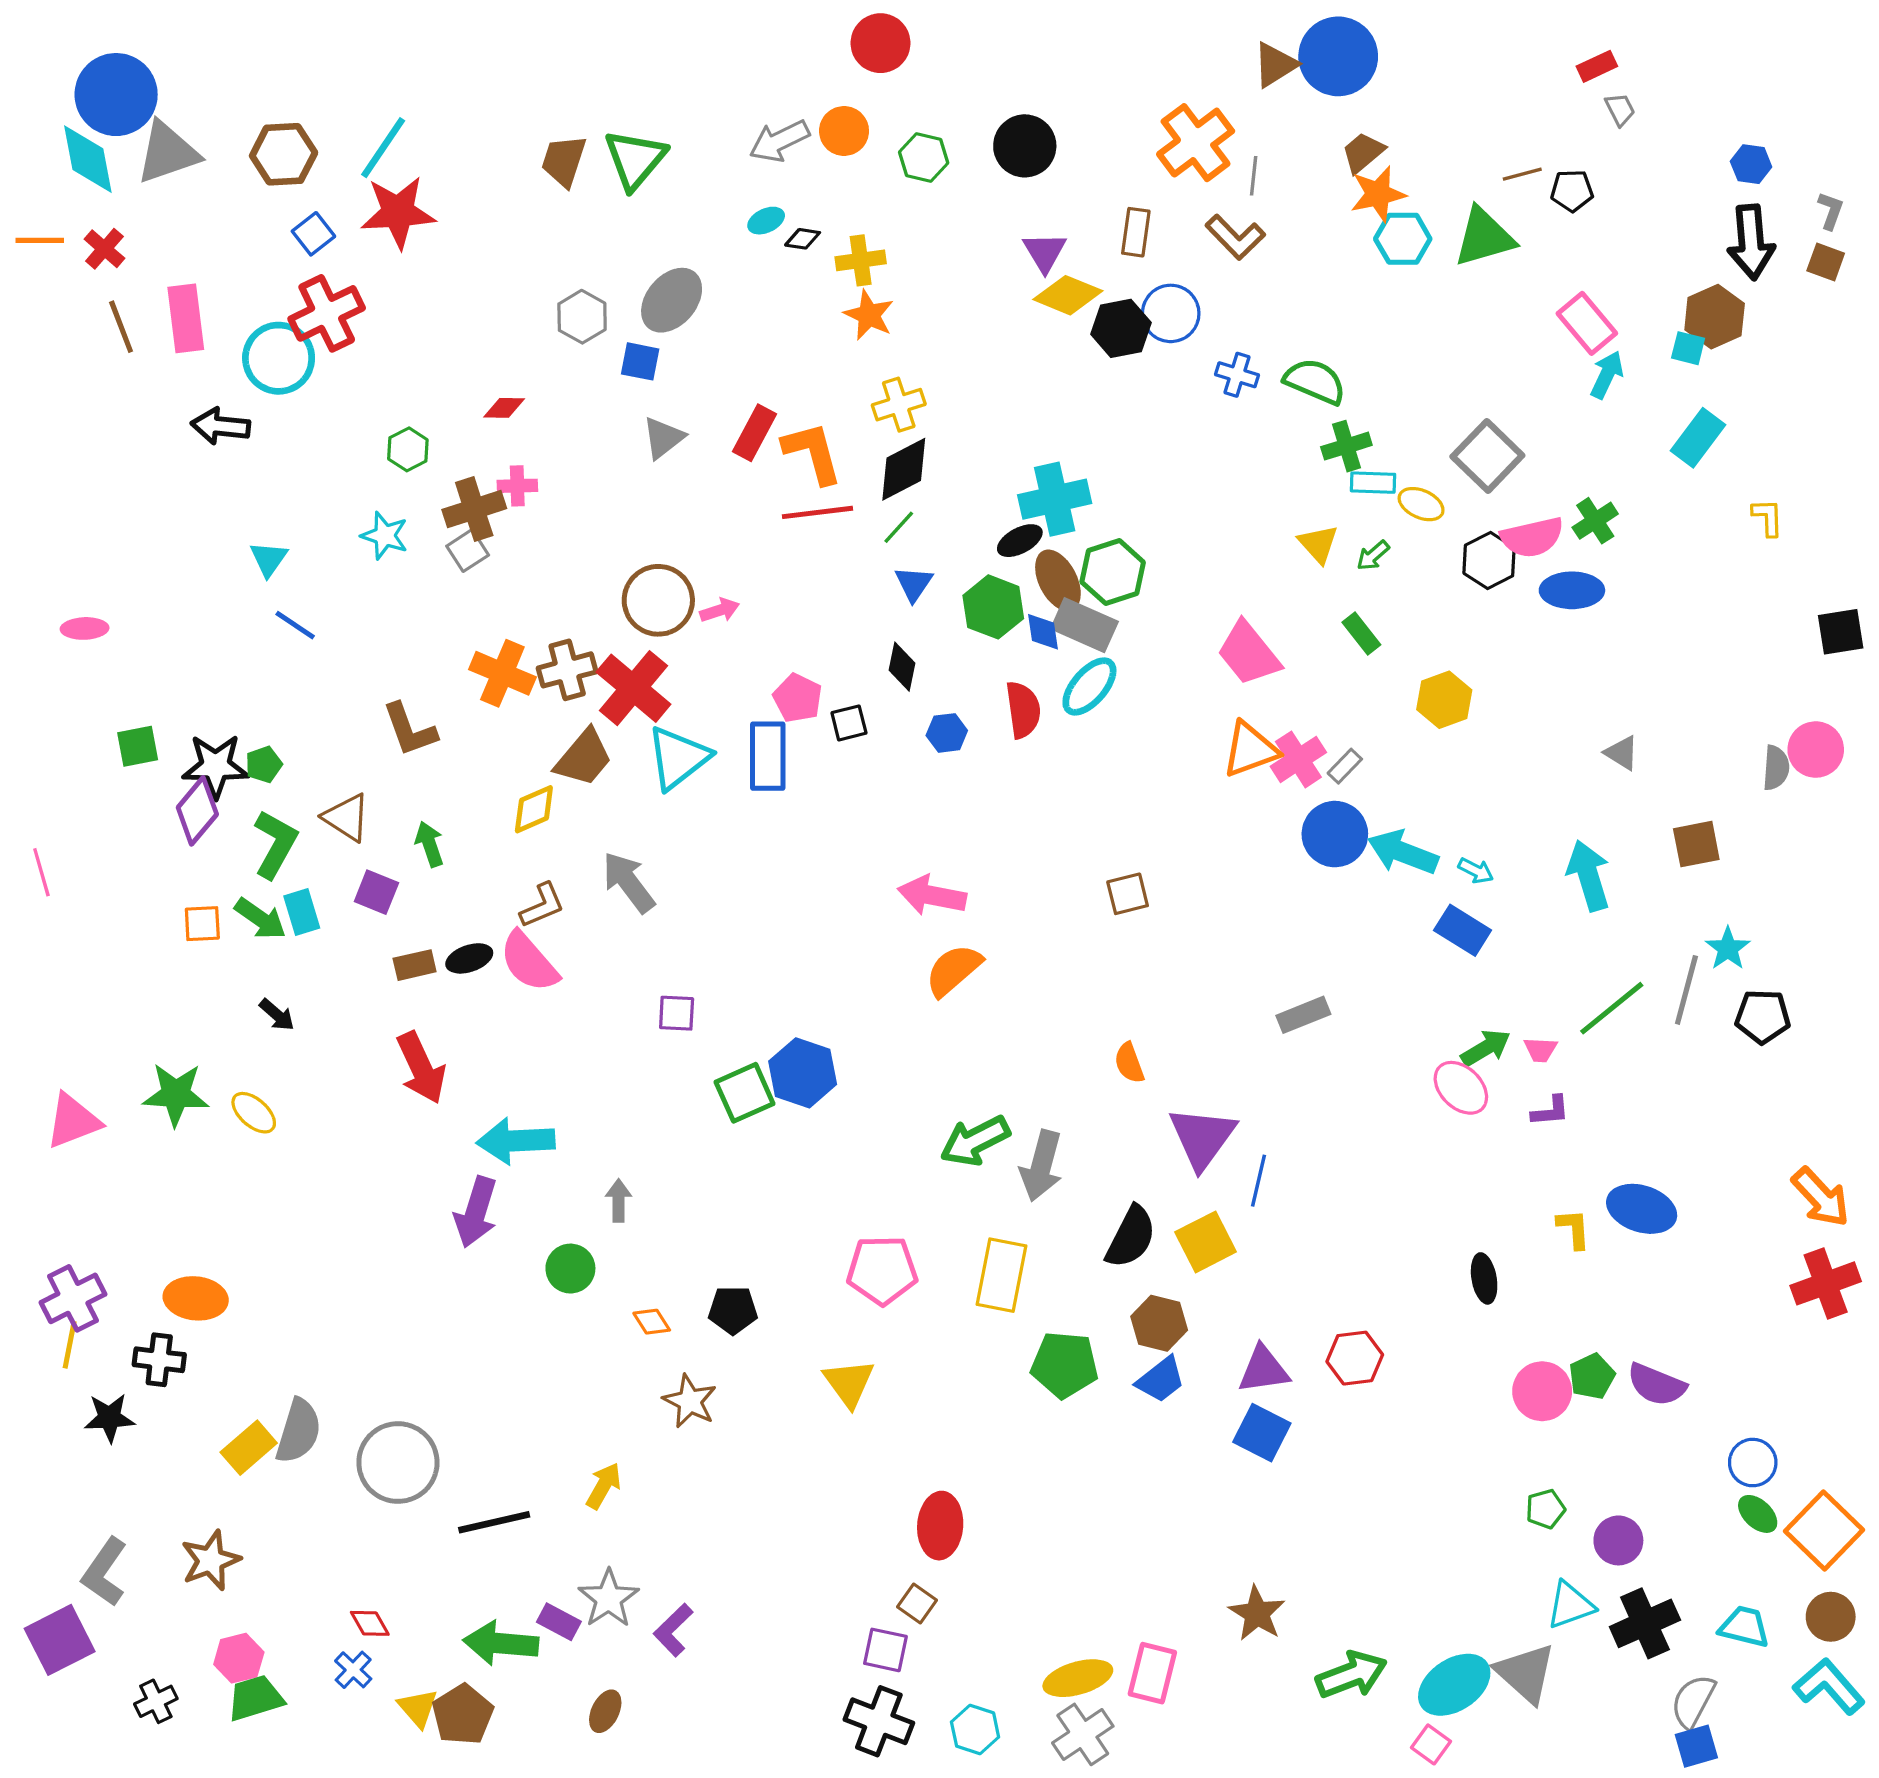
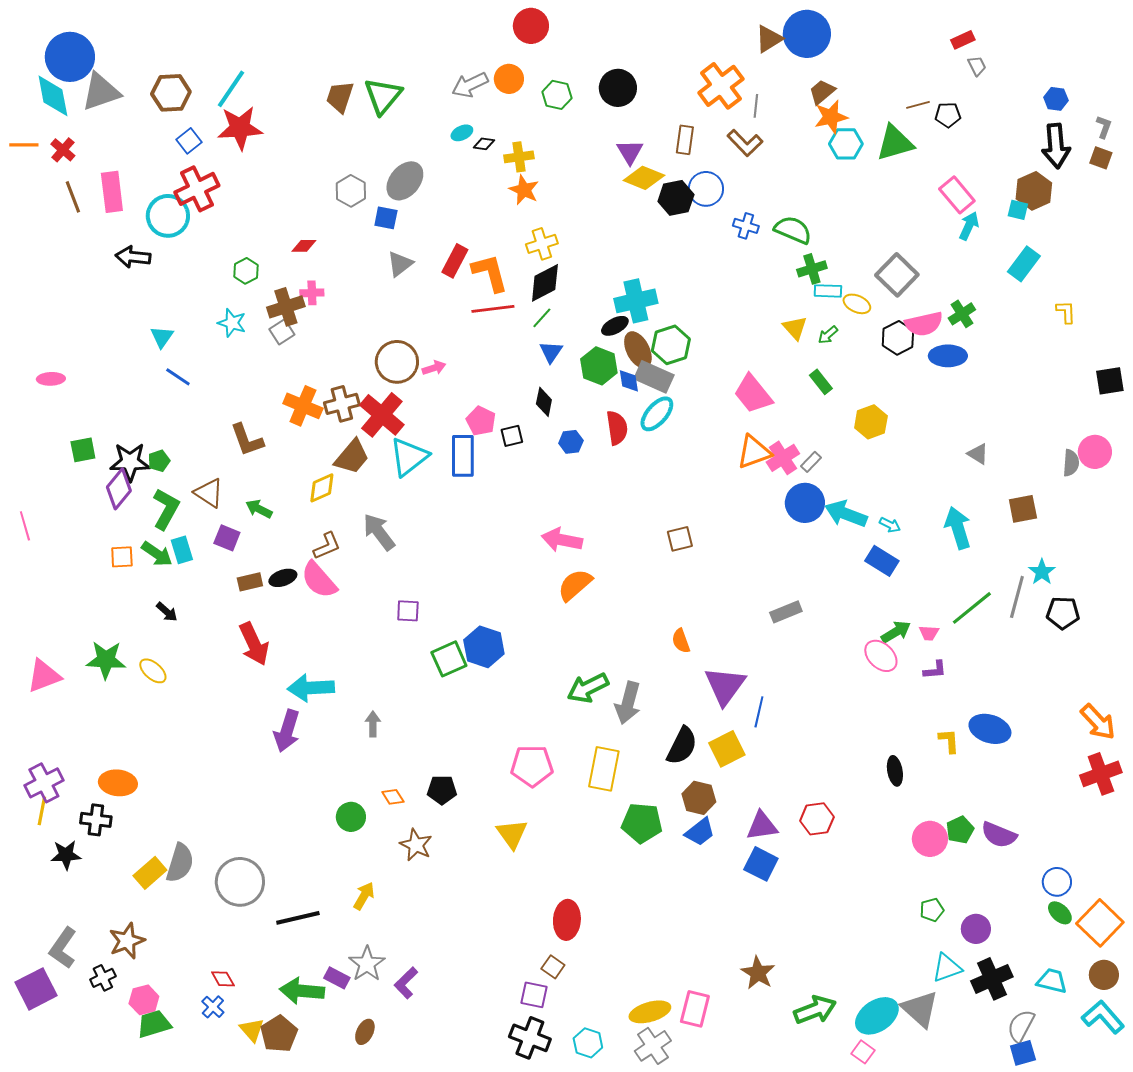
green arrow: (429, 844) -> (259, 509), turned -44
green circle: (570, 1269) -> (351, 817), moved
black cross: (156, 1701) -> (103, 978), moved

